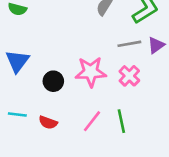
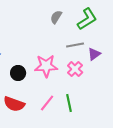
purple triangle: (156, 45) -> (94, 54), moved
red semicircle: (48, 123) -> (14, 104), size x1.5

